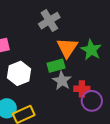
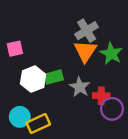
gray cross: (49, 21) -> (87, 31), moved
green rectangle: (56, 66) -> (54, 77), moved

